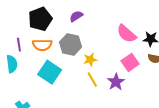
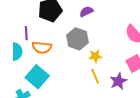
orange semicircle: (42, 45) -> (42, 47), moved
cyan square: (50, 72) -> (37, 77), moved

